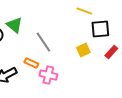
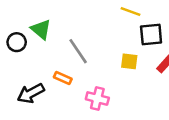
yellow square: (83, 50) -> (129, 61), turned 32
pink cross: (48, 75) -> (97, 99), moved

